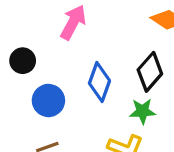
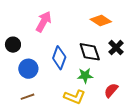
black diamond: (150, 72) -> (90, 52), turned -60

